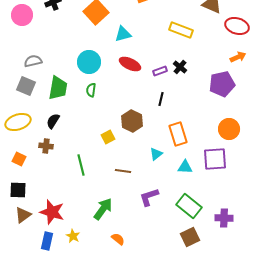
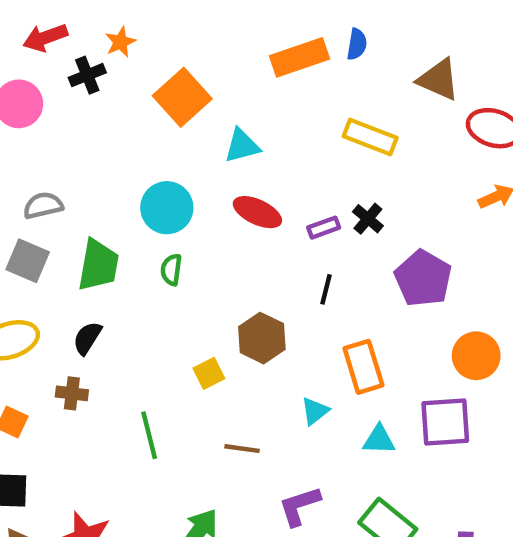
purple pentagon: (222, 84) -> (423, 278), moved, turned -30

